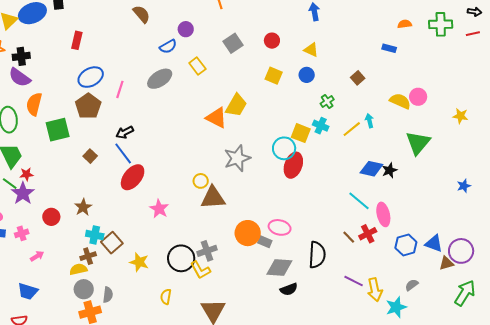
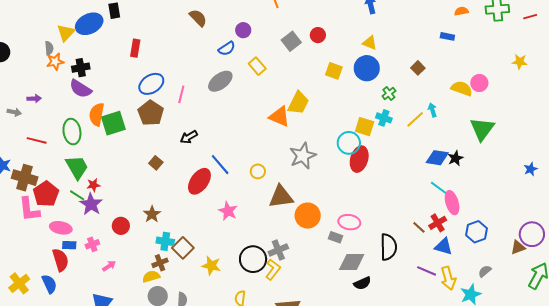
red circle: (272, 41) -> (318, 35), moved
blue circle: (307, 75) -> (367, 68), size x1.6
yellow star: (460, 116) -> (520, 62), moved
green square: (58, 130) -> (113, 123), moved
blue line: (123, 153) -> (220, 165), moved
yellow circle: (201, 181) -> (258, 171), moved
cyan line: (359, 201) -> (441, 190), moved
orange circle: (248, 233) -> (308, 216), moved
blue triangle: (434, 243) -> (444, 246), moved
yellow L-shape: (200, 270) -> (273, 270), turned -110

